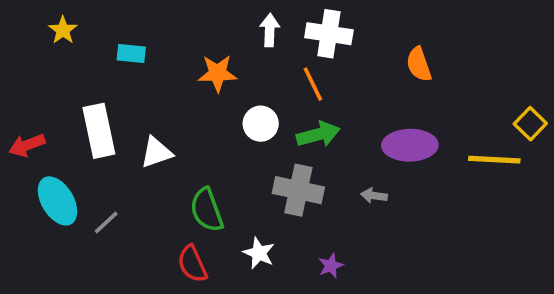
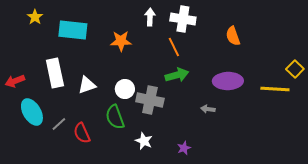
cyan rectangle: (131, 54) -> (73, 30), size x1.8
white circle: (261, 124) -> (125, 89), moved
gray cross: (298, 190) -> (150, 100), moved
red semicircle: (192, 264) -> (82, 133), moved

